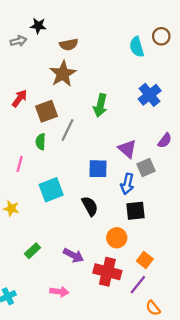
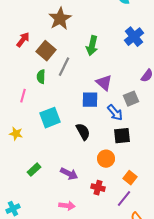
brown square: (46, 111) -> (46, 51), turned -30
purple triangle: (127, 149) -> (104, 83), moved
blue arrow: (127, 184) -> (115, 113), turned -54
red cross: (107, 272) -> (98, 188), size x0.6
pink arrow: (59, 292) -> (67, 206), moved

